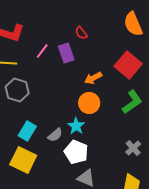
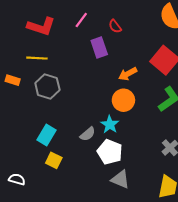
pink line: (42, 51) -> (81, 20), moved
cyan rectangle: (27, 131) -> (46, 135), moved
yellow square: (23, 160) -> (54, 160), size x0.6

